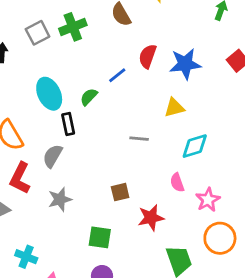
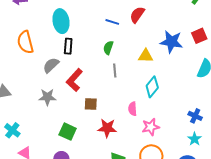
blue star: (185, 64) -> (171, 42), moved
blue line: (117, 75) -> (112, 22), turned 40
green semicircle: (89, 97) -> (108, 48), moved, turned -40
gray line: (139, 139) -> (115, 71), turned 64
cyan diamond: (195, 146) -> (152, 87), turned -50
red L-shape: (20, 178) -> (74, 80), moved

